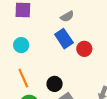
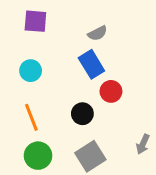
red circle: (84, 49) -> (111, 91), moved
black circle: (55, 84) -> (82, 114), moved

